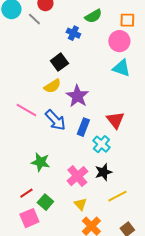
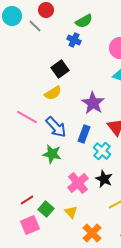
green semicircle: (93, 16) -> (84, 21), moved
purple star: (77, 96) -> (93, 103), moved
green star: (40, 162) -> (52, 154), moved
black star: (103, 172) -> (104, 179), turned -30
yellow triangle: (80, 204) -> (71, 212), moved

